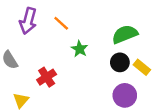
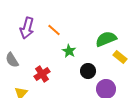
black circle: (120, 62) -> (88, 71), moved
yellow rectangle: (142, 67) -> (120, 57), moved

